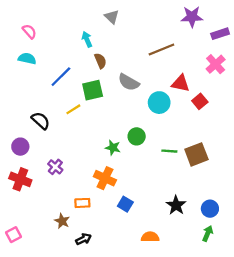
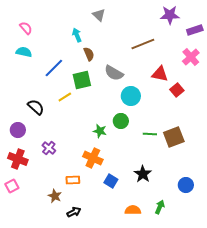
cyan circle: (159, 103) -> (131, 96), moved
black star: (176, 205) -> (143, 174), moved
green arrow: (208, 233) -> (160, 207), moved
pink square: (14, 235) -> (12, 186), moved

